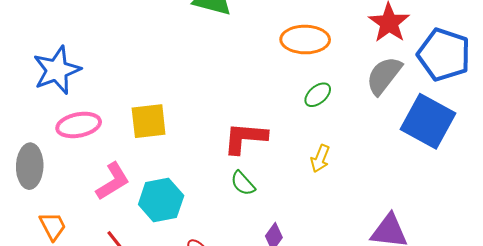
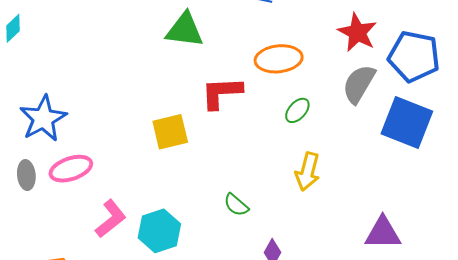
yellow square: (149, 121) -> (170, 132), moved
red L-shape: (245, 138) -> (221, 93), moved
yellow arrow: (320, 159) -> (308, 172), size x1.4
gray ellipse: (30, 166) -> (26, 175), moved, size x0.7

